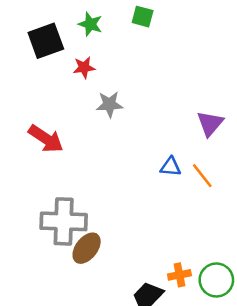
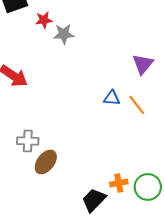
gray star: (109, 104) -> (64, 34), moved
gray cross: (64, 221) -> (28, 141), size x0.6

